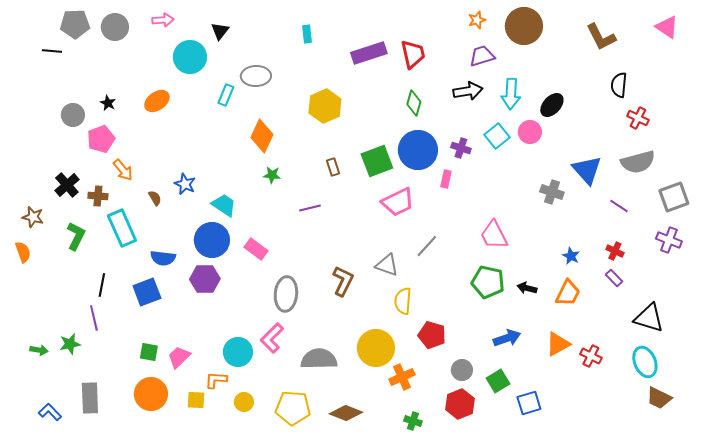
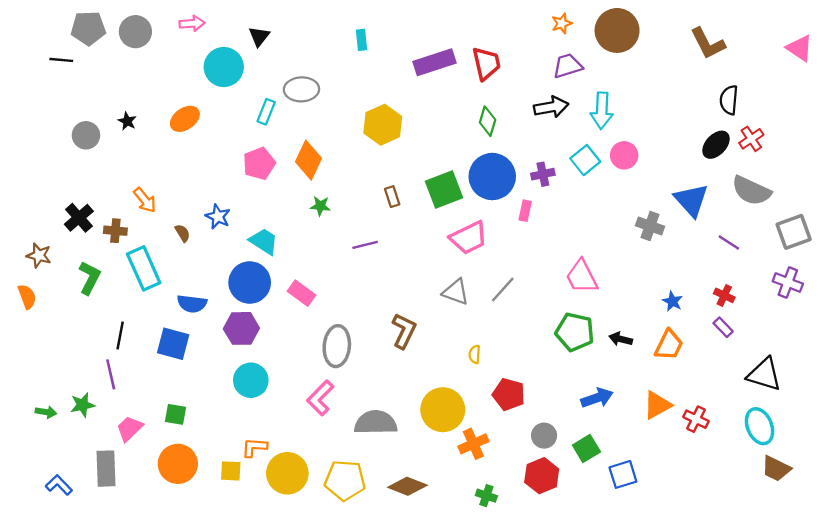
pink triangle: (667, 27) -> (800, 48), moved
black ellipse: (552, 105) -> (716, 145), moved
red cross: (638, 118) -> (751, 139), turned 30
pink pentagon: (101, 139) -> (259, 164), moved
purple cross: (461, 148) -> (543, 174), turned -30
gray semicircle: (638, 162) -> (751, 191), turned 40
gray triangle: (387, 265) -> (456, 292), moved
blue square: (147, 292) -> (173, 344), turned 36
yellow semicircle: (403, 301) -> (475, 354), size x0.6
cyan circle: (238, 352) -> (251, 380), moved
pink trapezoid: (179, 357) -> (130, 429), moved
yellow circle: (244, 402) -> (287, 473), size x1.8

